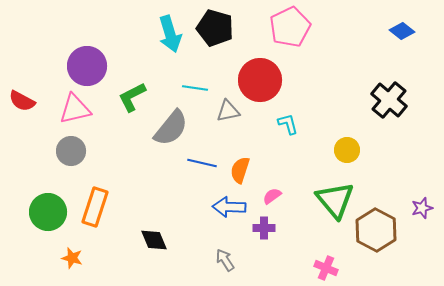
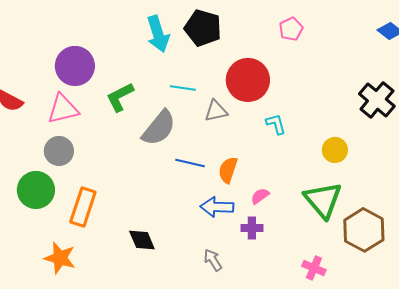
pink pentagon: (290, 27) -> (291, 29), moved, size x0.6
green circle: (48, 212) -> (36, 190), moved
orange star: (72, 258) -> (60, 258), size x1.5

